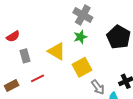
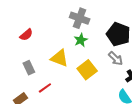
red semicircle: (13, 36) -> (26, 35), moved
gray arrow: (98, 87) -> (116, 58), moved

